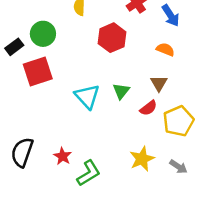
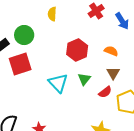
red hexagon: (112, 38) -> (77, 50), moved
orange semicircle: (165, 49) -> (111, 51), moved

